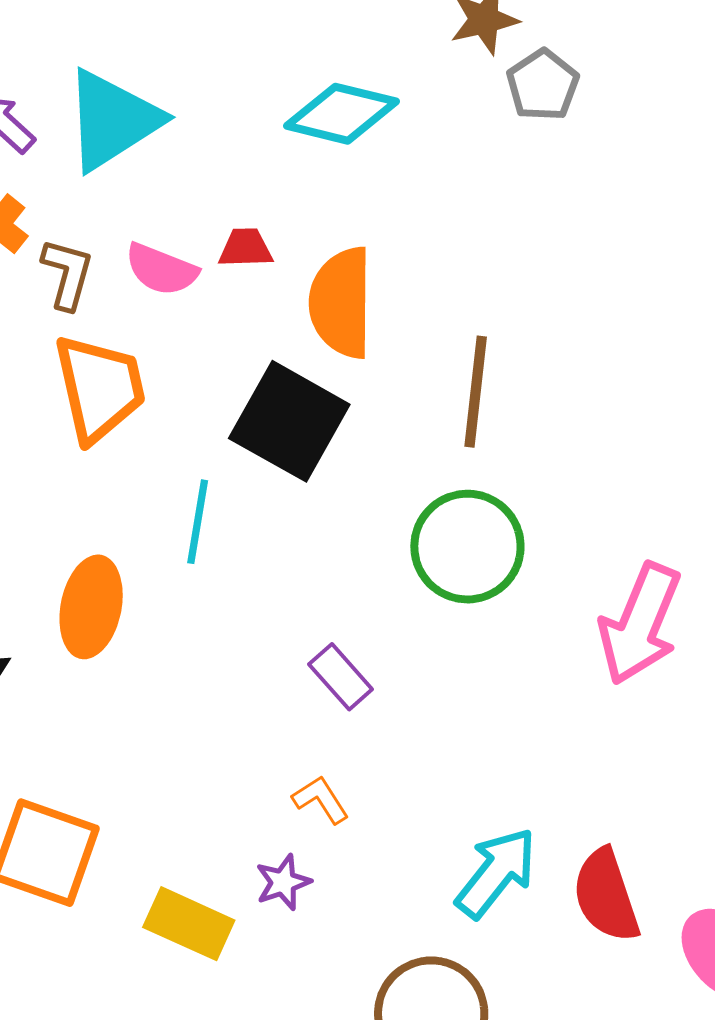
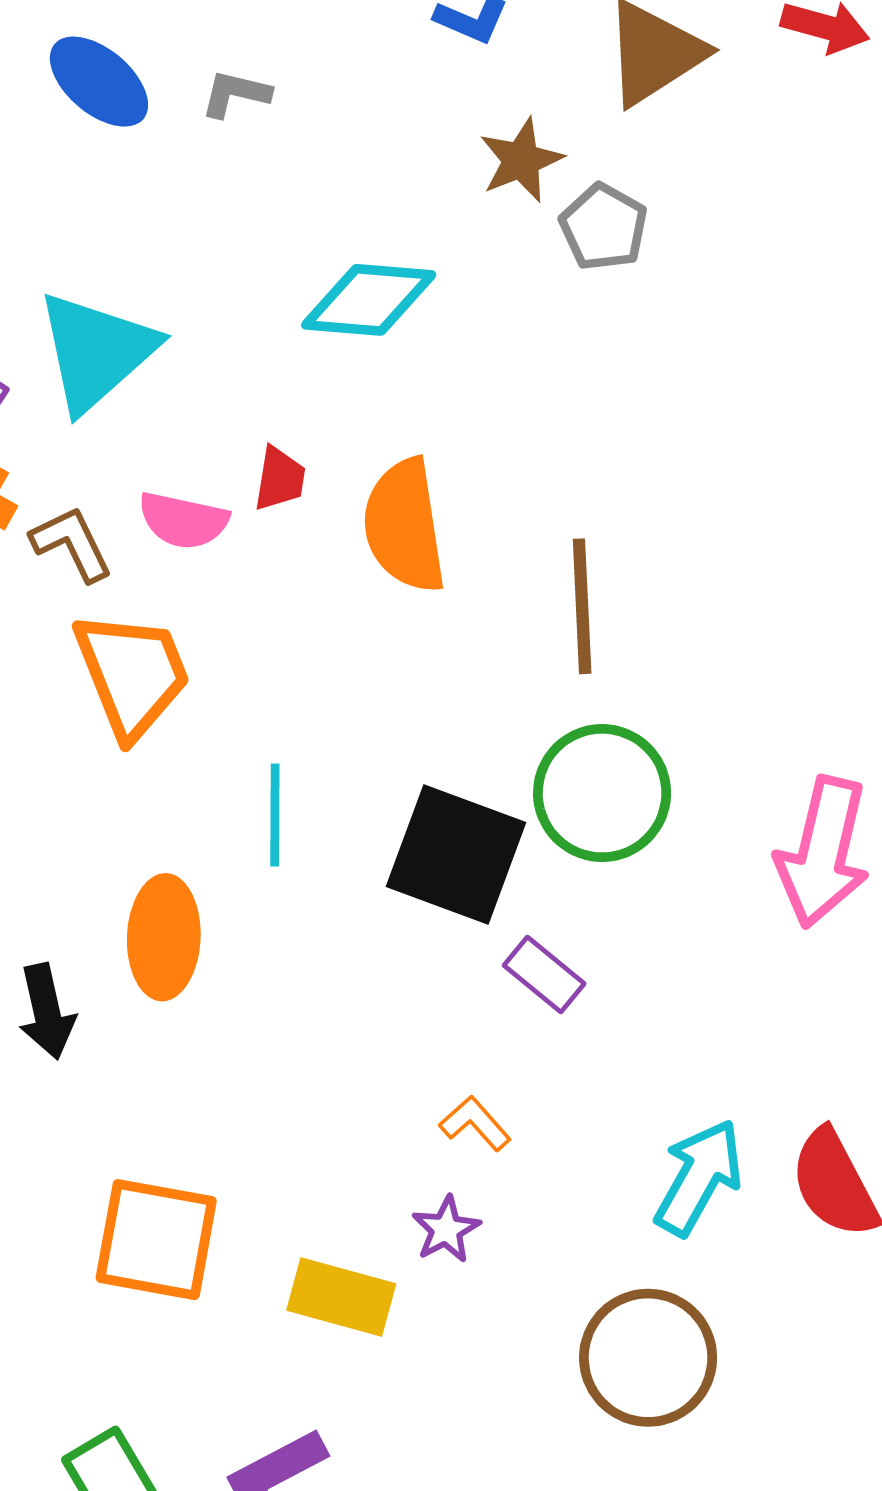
red trapezoid: (246, 248) -> (280, 479), turned 110
brown L-shape: (67, 274) -> (72, 544), turned -32
black square: (289, 421) -> (456, 855), moved
purple rectangle: (341, 677) -> (544, 975), moved

